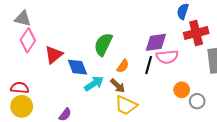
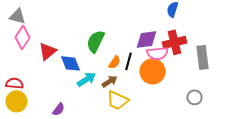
red cross: (196, 33) -> (175, 42), moved
black line: (149, 65) -> (129, 61), moved
brown arrow: (118, 86) -> (110, 81), turned -77
orange circle: (182, 90) -> (153, 71), moved, size x1.6
gray circle: (197, 101) -> (195, 97), moved

